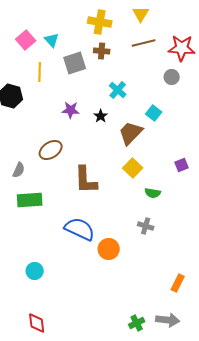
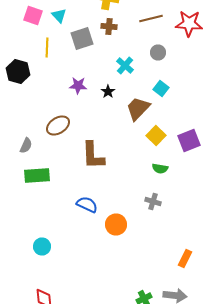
pink square: (26, 40) -> (33, 16), turned -30
gray circle: (172, 77) -> (158, 52), moved
purple square: (182, 165) -> (189, 140), size x1.6
yellow square: (133, 168) -> (156, 136), moved
blue semicircle: (80, 229) -> (87, 204), size x0.7

